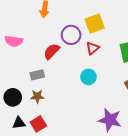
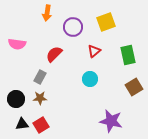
yellow square: (95, 24) -> (106, 22), moved
purple circle: (71, 35) -> (73, 27), moved
gray rectangle: (37, 75) -> (40, 77), turned -48

